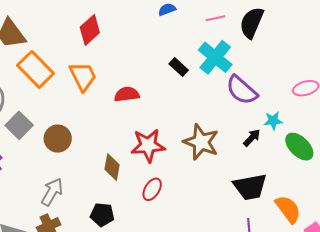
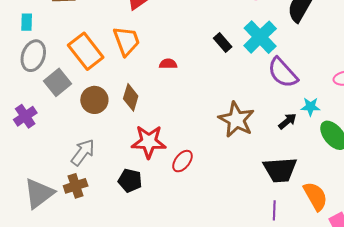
orange rectangle: (36, 69) -> (86, 51), moved
red semicircle: (127, 94) -> (168, 64), size x0.7
red star: (148, 145) -> (149, 142), moved
brown diamond: (112, 167) -> (131, 97), moved

